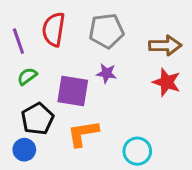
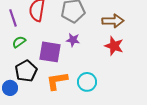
blue circle: (24, 150) -> (10, 88), moved
cyan circle: (137, 151) -> (87, 82), moved

